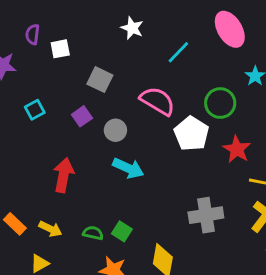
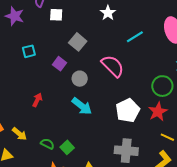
green circle: (220, 103) -> (162, 86), moved
purple square: (82, 116) -> (59, 64), turned -32
white pentagon: (191, 134) -> (128, 110), moved
red arrow: (64, 175) -> (37, 100), size x0.6

